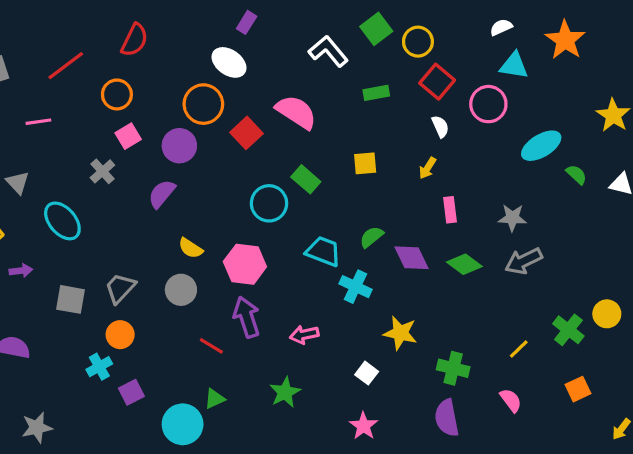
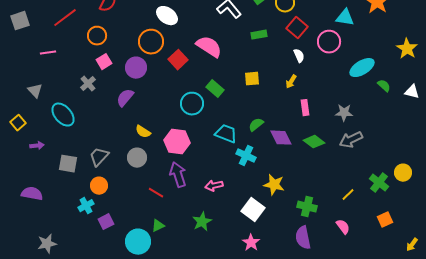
white square: (367, 373) -> (253, 210), size x1.6

